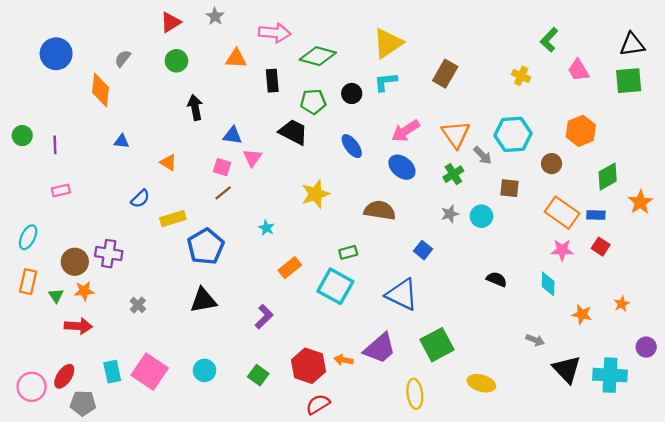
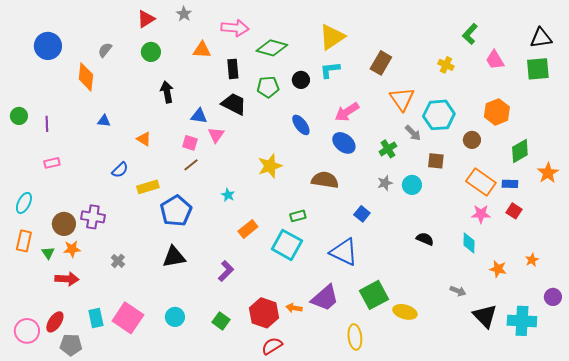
black trapezoid: (293, 132) -> (234, 104), moved
orange triangle: (456, 134) -> (402, 99), moved
yellow ellipse: (481, 383) -> (405, 312), moved

